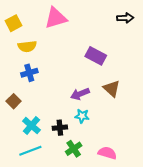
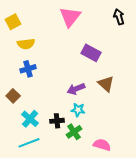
pink triangle: (56, 18) -> (70, 17), moved, turned -35
black arrow: (125, 18) -> (119, 17), turned -105
green cross: (74, 149) -> (74, 132), moved

